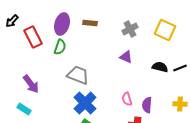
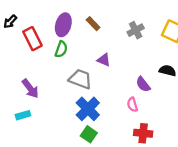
brown rectangle: (90, 23) -> (93, 24), turned 40
purple triangle: (126, 57) -> (104, 60), moved
purple semicircle: (147, 105) -> (143, 84), moved, turned -42
cyan rectangle: (24, 109) -> (23, 115), turned -48

